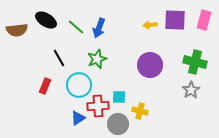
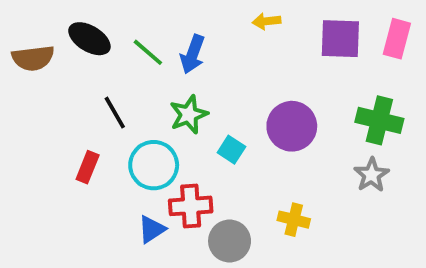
yellow arrow: (150, 25) -> (267, 21), moved
cyan square: (119, 97) -> (231, 150), moved, turned 32
yellow cross: (140, 111) -> (294, 220), moved

